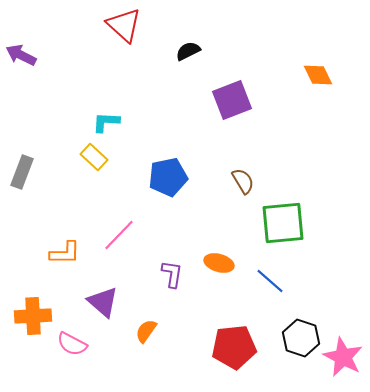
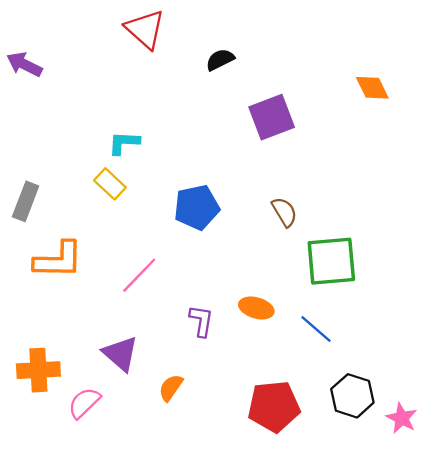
orange L-shape: (65, 253) -> (58, 260), moved, size x1.4
pink semicircle: (72, 344) -> (84, 403), turned 108
pink star: (343, 357) -> (402, 418), size x0.7

